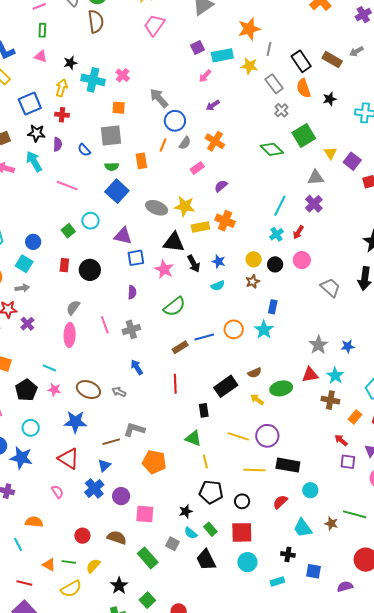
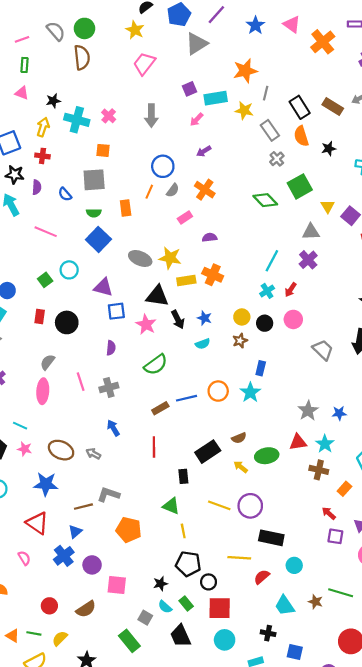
gray arrow: (159, 98) -> (151, 116), moved, turned -140
purple semicircle: (221, 186) -> (210, 237), turned 32
yellow line: (254, 470) -> (239, 558), moved
black circle: (242, 501) -> (209, 582), moved
brown semicircle: (117, 538) -> (86, 609), turned 126
green rectangle: (148, 558) -> (129, 641), moved

